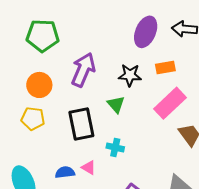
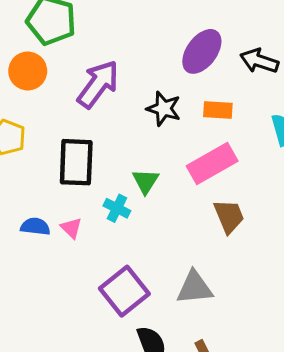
orange circle: (39, 85) -> (28, 71), moved
green triangle: (116, 104) -> (146, 181), moved

